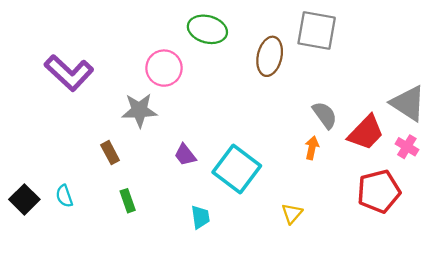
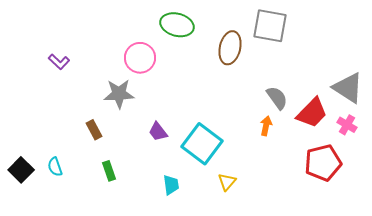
purple L-shape: (69, 73) -> (59, 62), size x0.5
yellow triangle: (292, 214) -> (227, 182), moved

